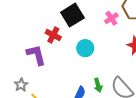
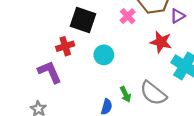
black square: (72, 15) -> (83, 20), turned -30
red cross: (53, 35) -> (65, 46), turned -35

